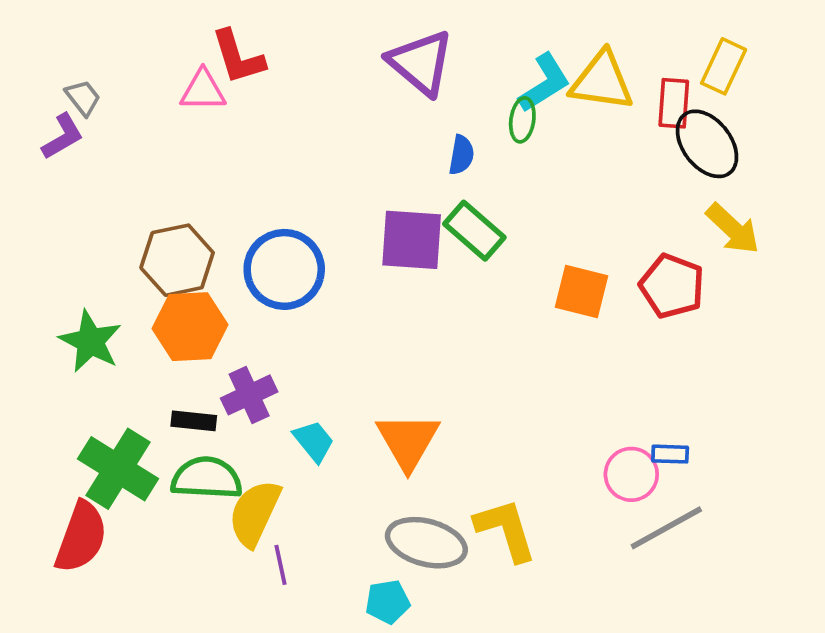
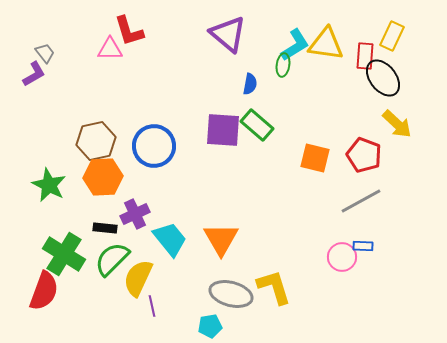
cyan trapezoid: (314, 441) -> (170, 239), size x1.5
green semicircle: (207, 478) -> (112, 259), turned -48
gray line: (666, 528) -> (361, 201), moved

